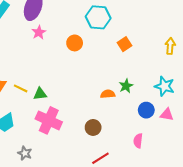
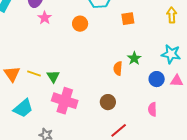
orange square: (124, 44) -> (128, 19), turned 32
green triangle: (40, 94) -> (53, 76), turned -48
orange semicircle: (108, 94) -> (118, 68), turned -72

